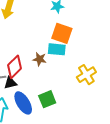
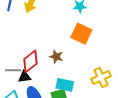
cyan rectangle: (57, 49) -> (65, 85), moved

